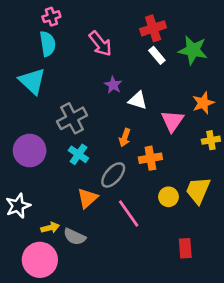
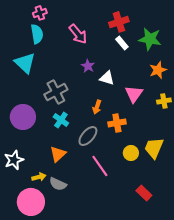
orange star: (203, 103) -> (158, 70), moved
yellow cross: (211, 140) -> (164, 101), moved
orange triangle: (87, 198) -> (58, 154), moved
red rectangle: (185, 248) -> (144, 193), turned -42

